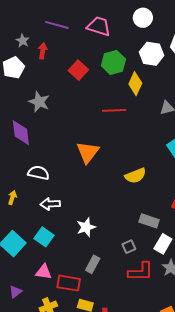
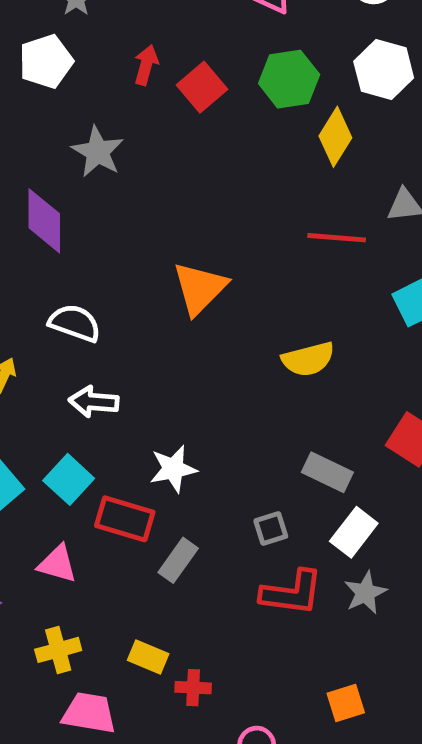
red arrow: (43, 51) -> (146, 65), moved
red line: (114, 110) -> (337, 238), moved
red rectangle: (69, 283) -> (125, 519), moved

